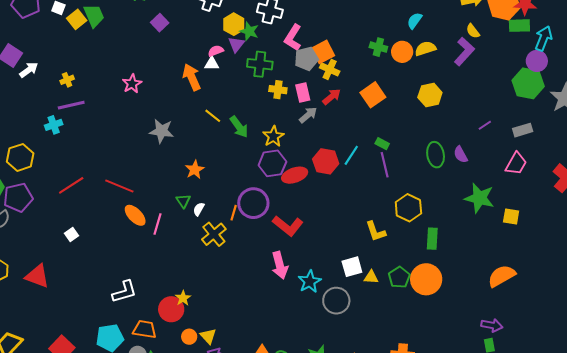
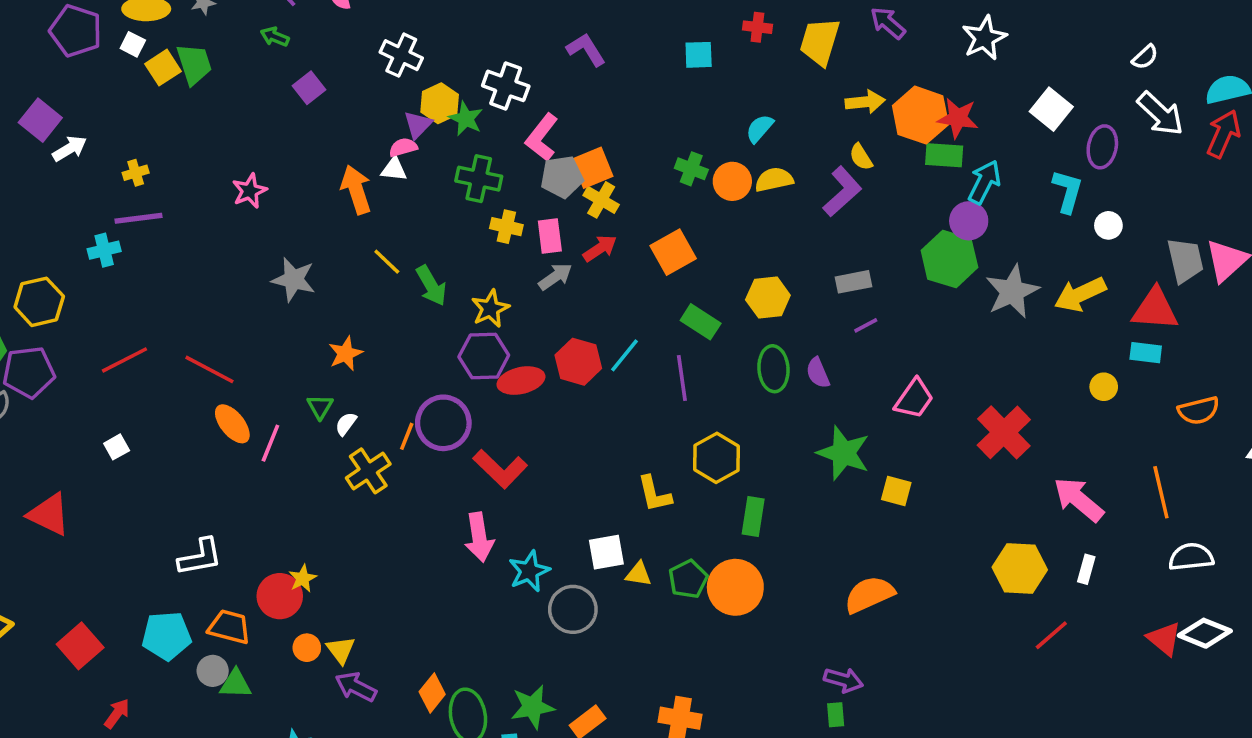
purple triangle: (236, 44) -> (418, 125), moved
yellow hexagon: (430, 95) -> (768, 297), moved
gray rectangle: (523, 130) -> (854, 282), moved
green rectangle: (382, 144) -> (701, 322), moved, size x1.5

